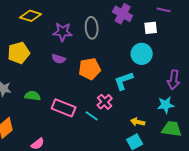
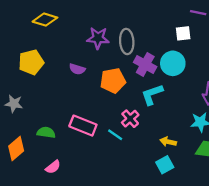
purple cross: (123, 14) -> (145, 65), moved
gray ellipse: (92, 28) -> (127, 41), moved
purple star: (63, 32) -> (98, 38), moved
green semicircle: (33, 96) -> (46, 132), moved

